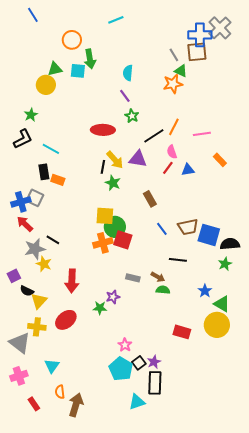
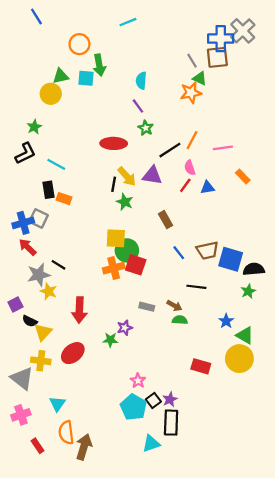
orange semicircle: (60, 392) -> (66, 432), size x1.5

